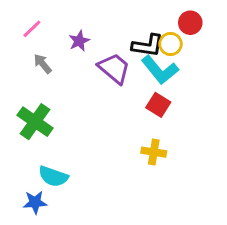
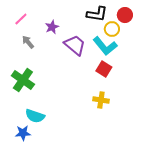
black L-shape: (148, 46) -> (97, 14), moved

